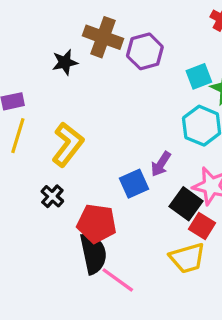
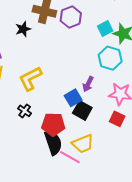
yellow L-shape: (68, 144) -> (30, 79), turned -148
black square: (186, 204) -> (82, 110), moved
yellow trapezoid: (187, 258) -> (83, 144), moved

